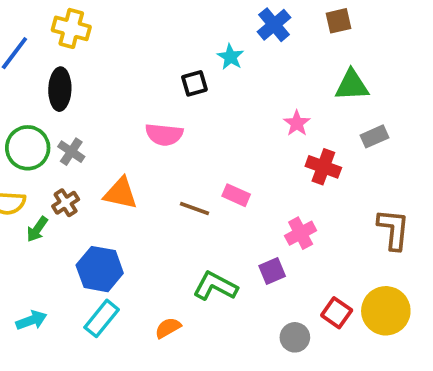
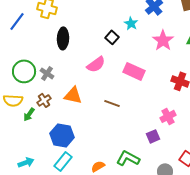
black square: (194, 83) -> (112, 37), turned -32
black ellipse: (60, 89) -> (63, 38), moved
pink star: (297, 123) -> (163, 40), moved, size x1.5
pink semicircle: (164, 135) -> (96, 64), turned -42
pink rectangle: (236, 195) -> (134, 71), moved, size x1.5
green L-shape: (215, 286) -> (128, 158), moved

